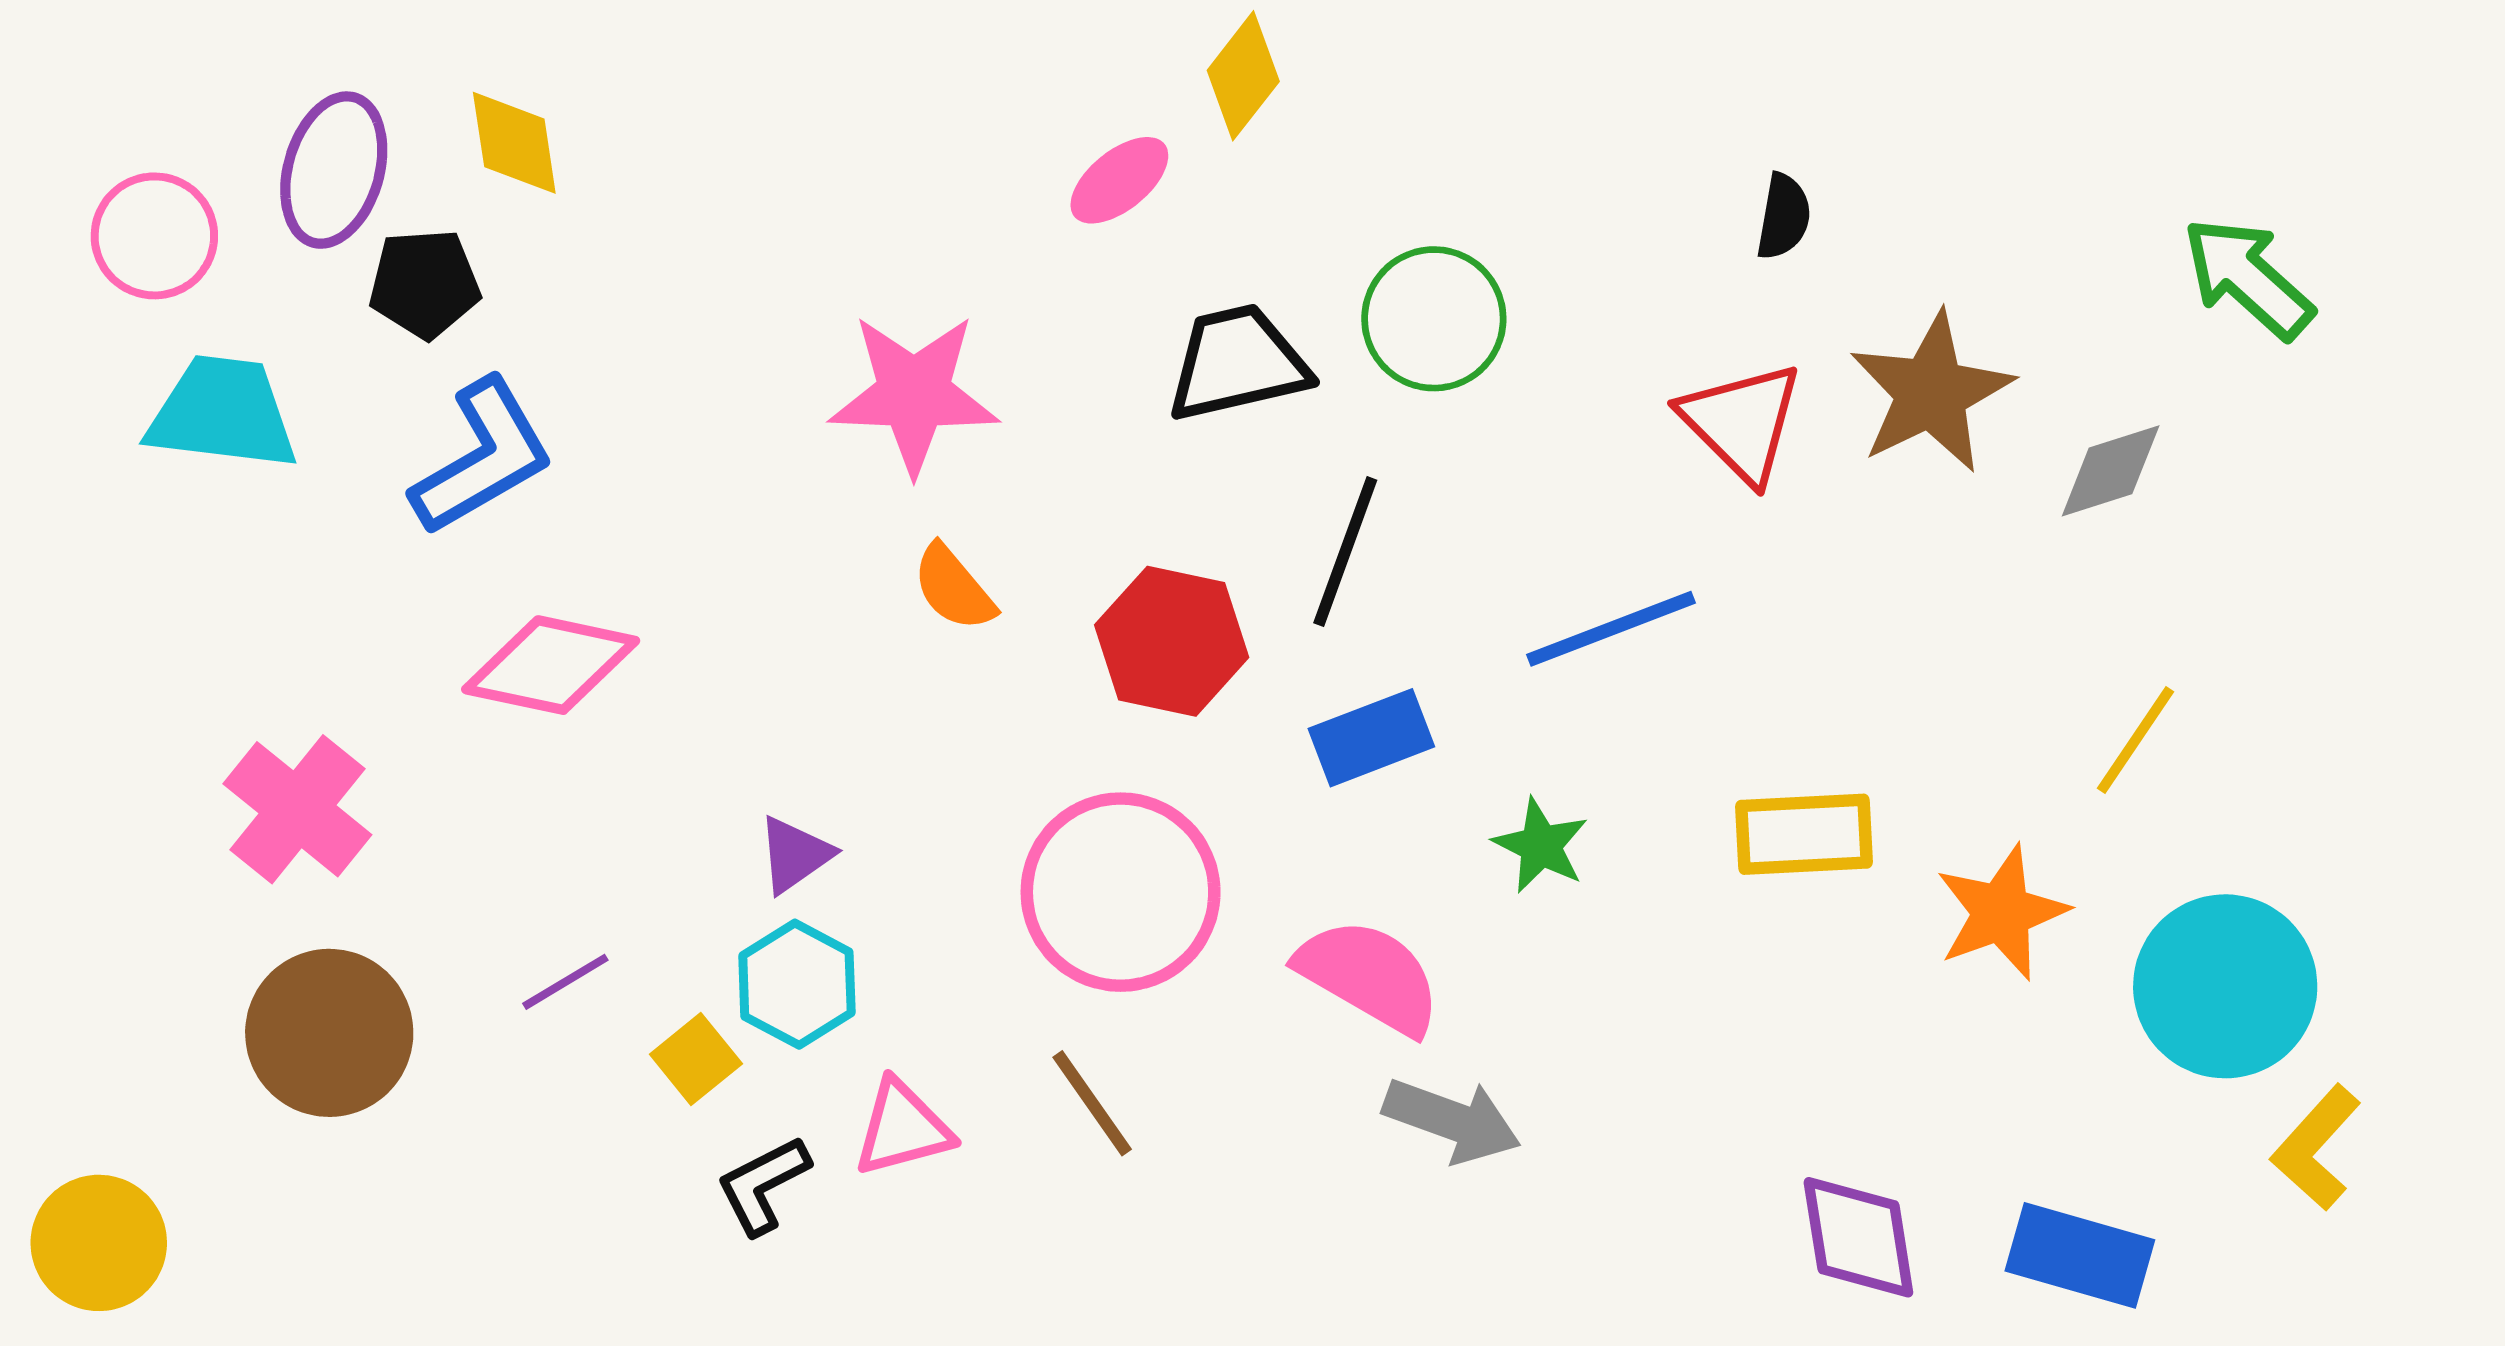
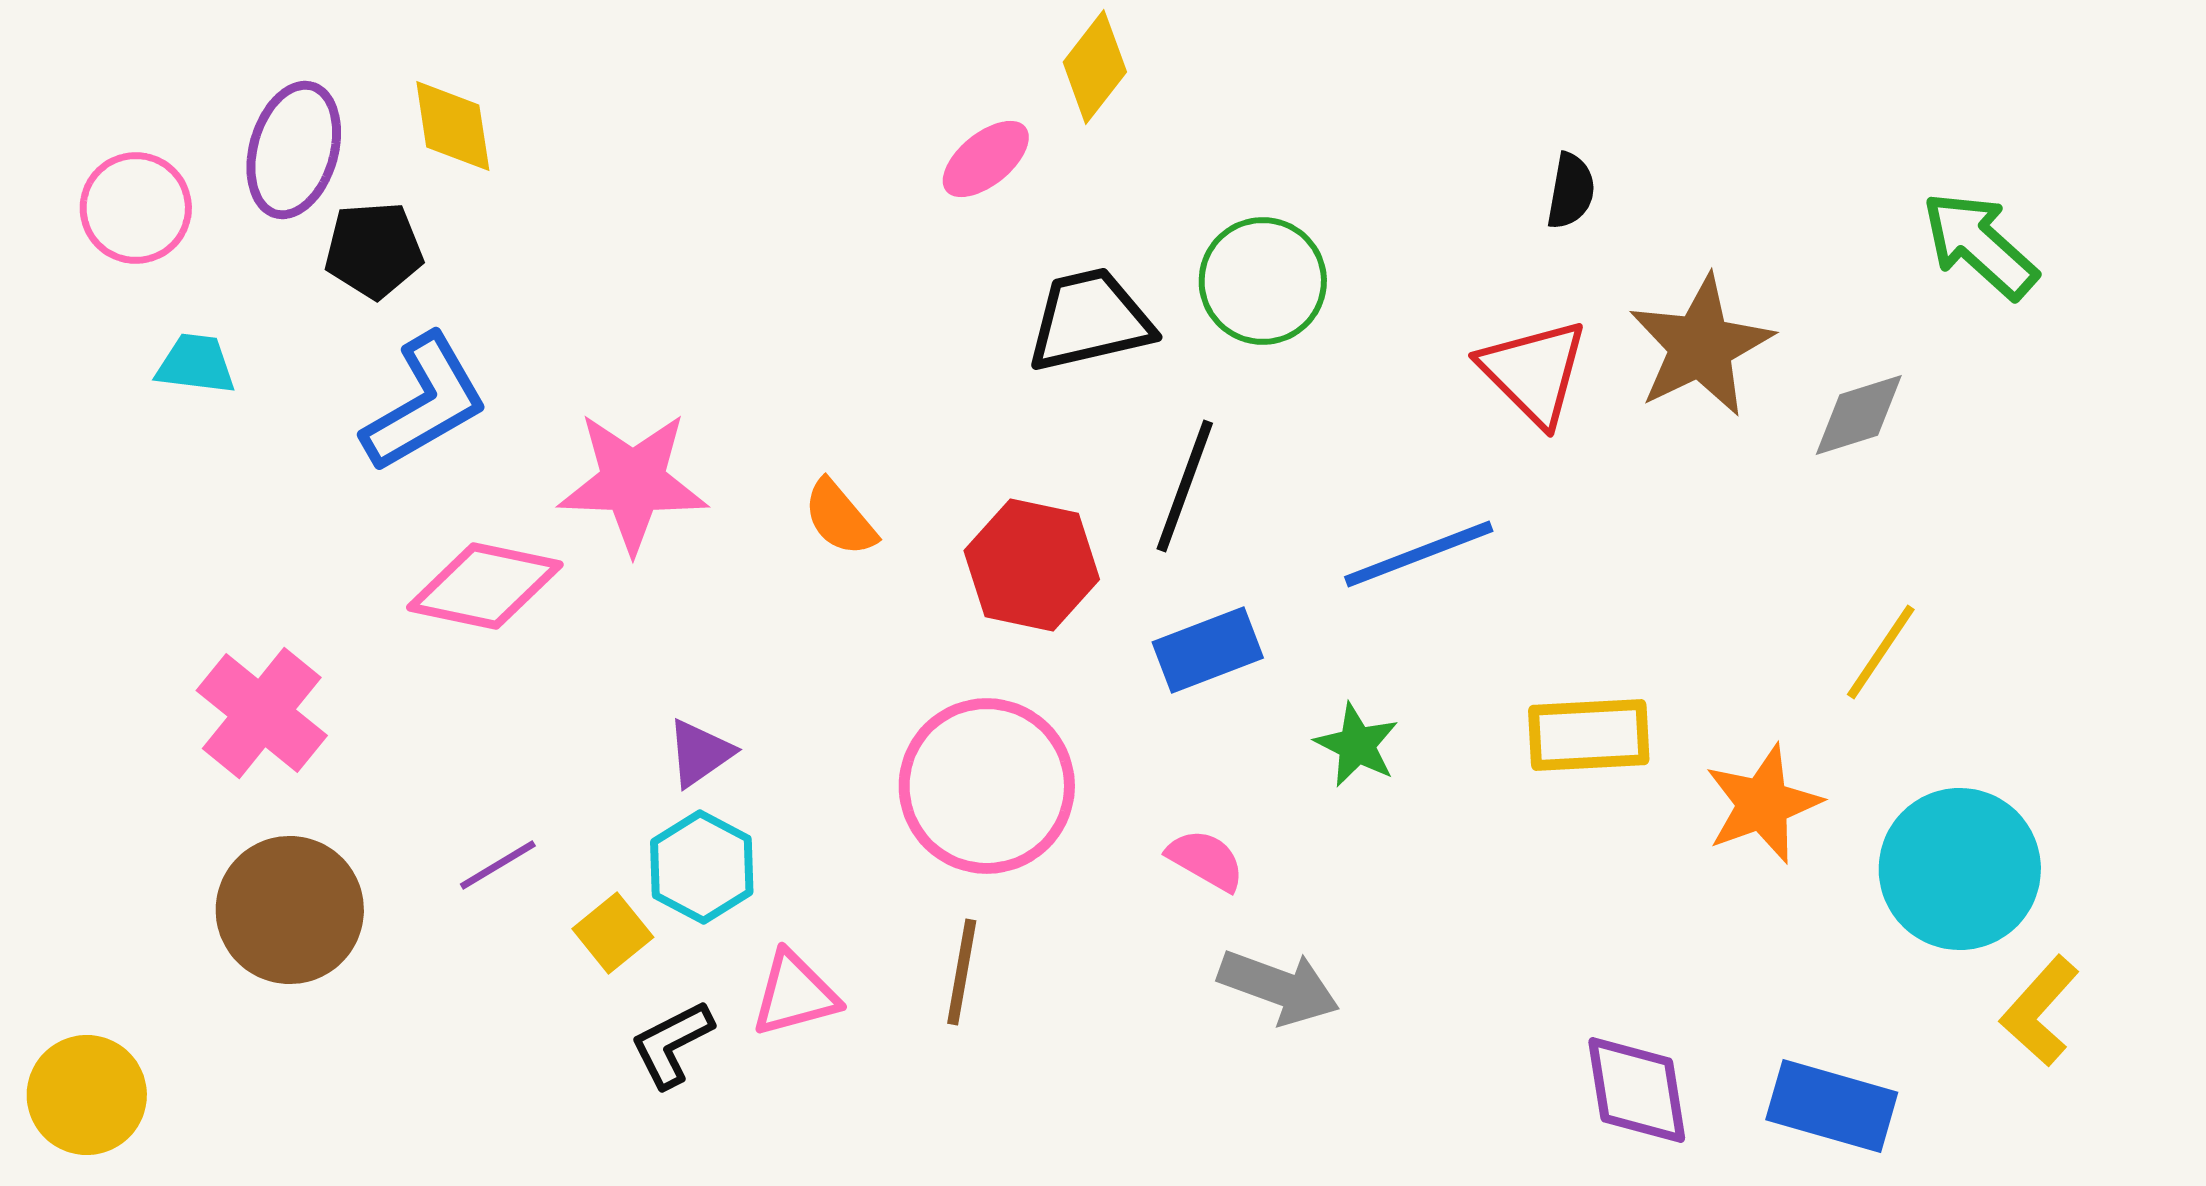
pink star: (914, 394) -> (633, 482), moved
cyan trapezoid: (223, 413) -> (196, 364), size x0.6
pink semicircle: (1369, 976) -> (1206, 860), size x0.6
brown line: (1092, 1103) -> (962, 972), turned 45

